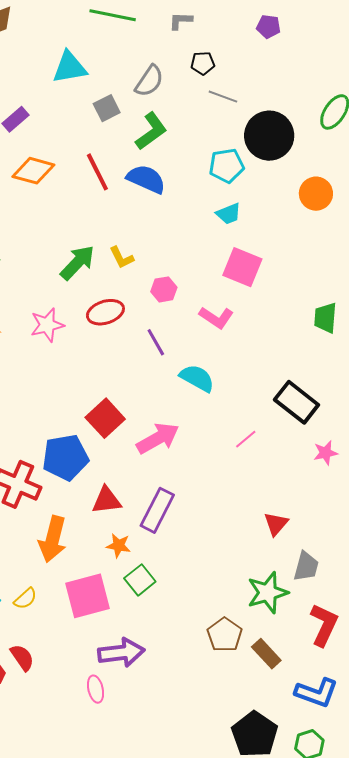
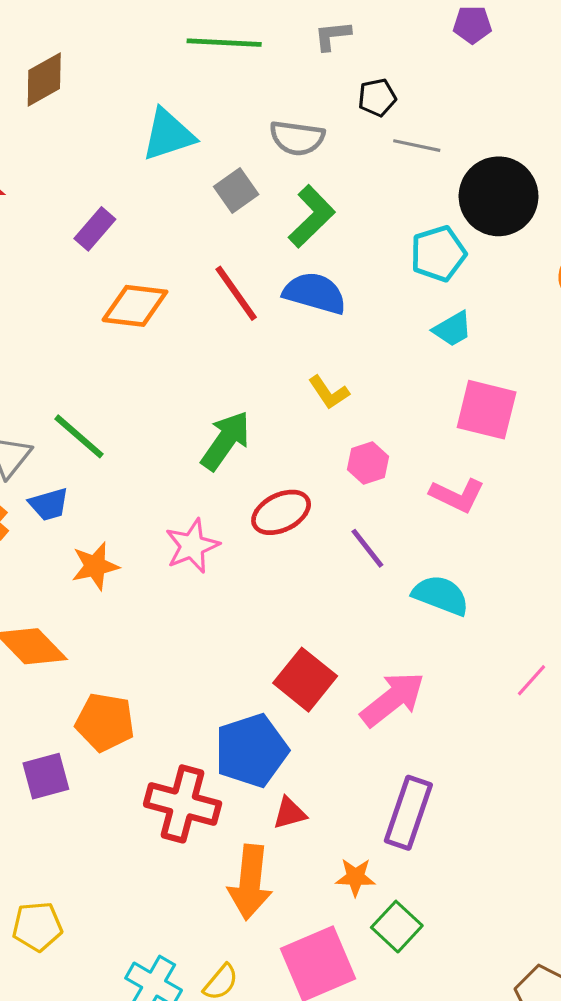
gray semicircle: (149, 81) -> (297, 138), turned 72
yellow L-shape: (122, 258) -> (329, 392), moved
red triangle: (106, 500) -> (290, 813), moved, size x0.7

